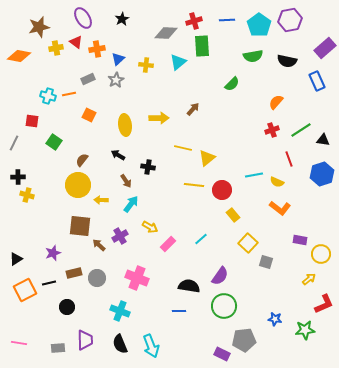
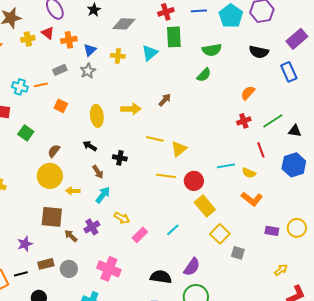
gray diamond: (166, 33) -> (124, 24), moved
green semicircle: (253, 56) -> (212, 50), moved
yellow rectangle: (233, 215) -> (205, 206), size x1.5
yellow circle: (321, 254) -> (297, 228), moved

